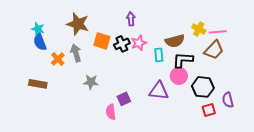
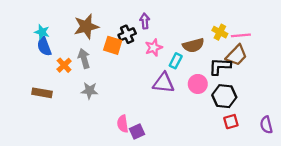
brown star: (78, 24) -> (86, 27), turned -30
black cross: (122, 44) -> (127, 34), moved
cyan rectangle: (159, 55) -> (176, 61), turned 32
black L-shape: (183, 60) -> (220, 66), moved
gray star: (91, 82) -> (89, 91), moved
purple triangle: (159, 91) -> (164, 83), moved
purple square: (124, 99) -> (137, 131), moved
purple semicircle: (228, 100) -> (266, 125), moved

